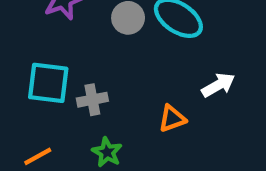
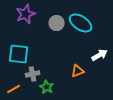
gray cross: (92, 100) -> (33, 74), moved

